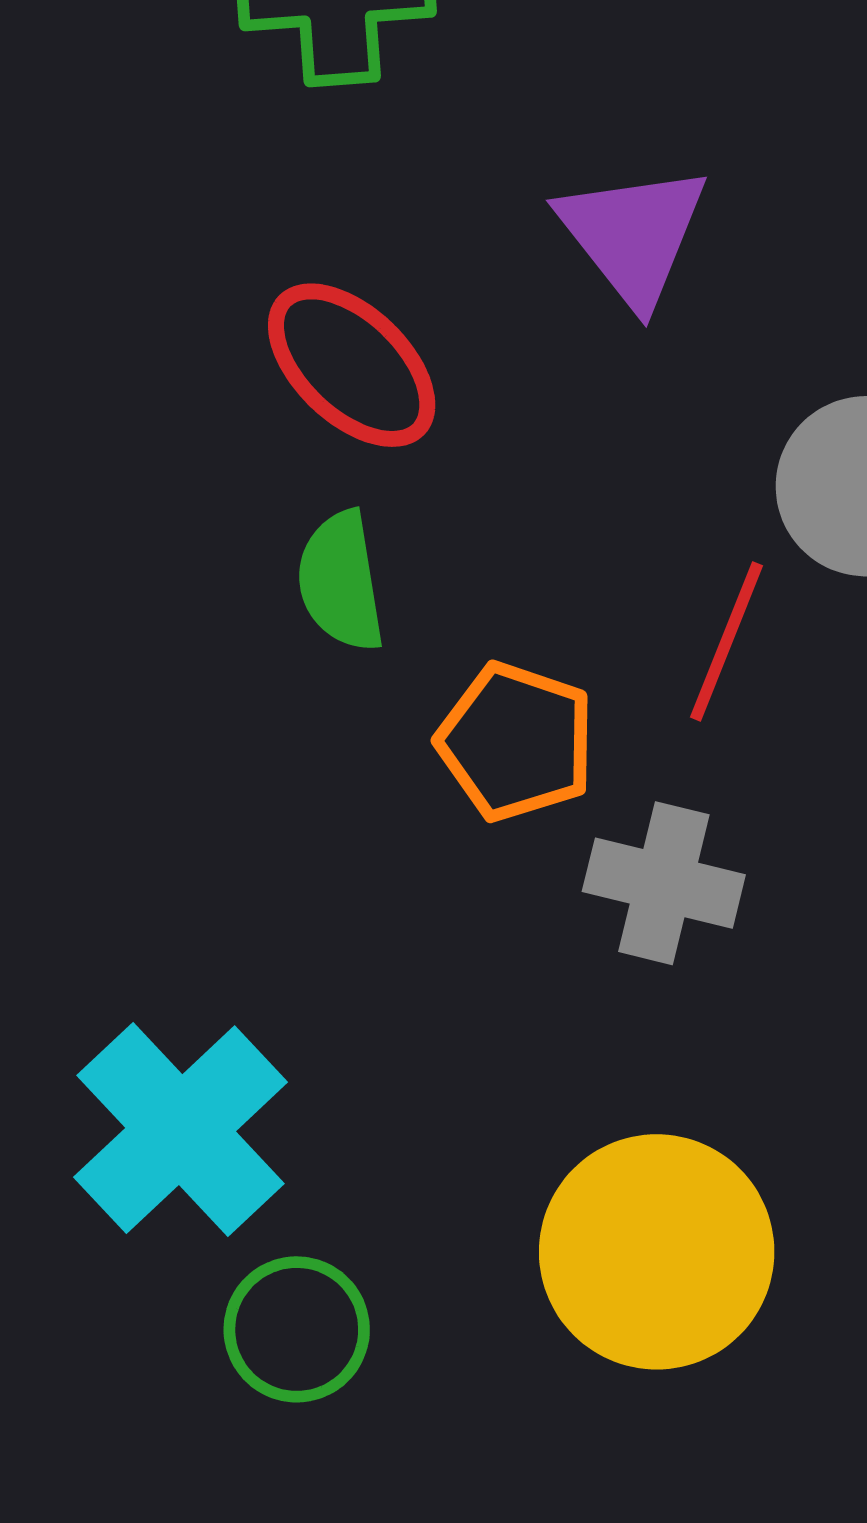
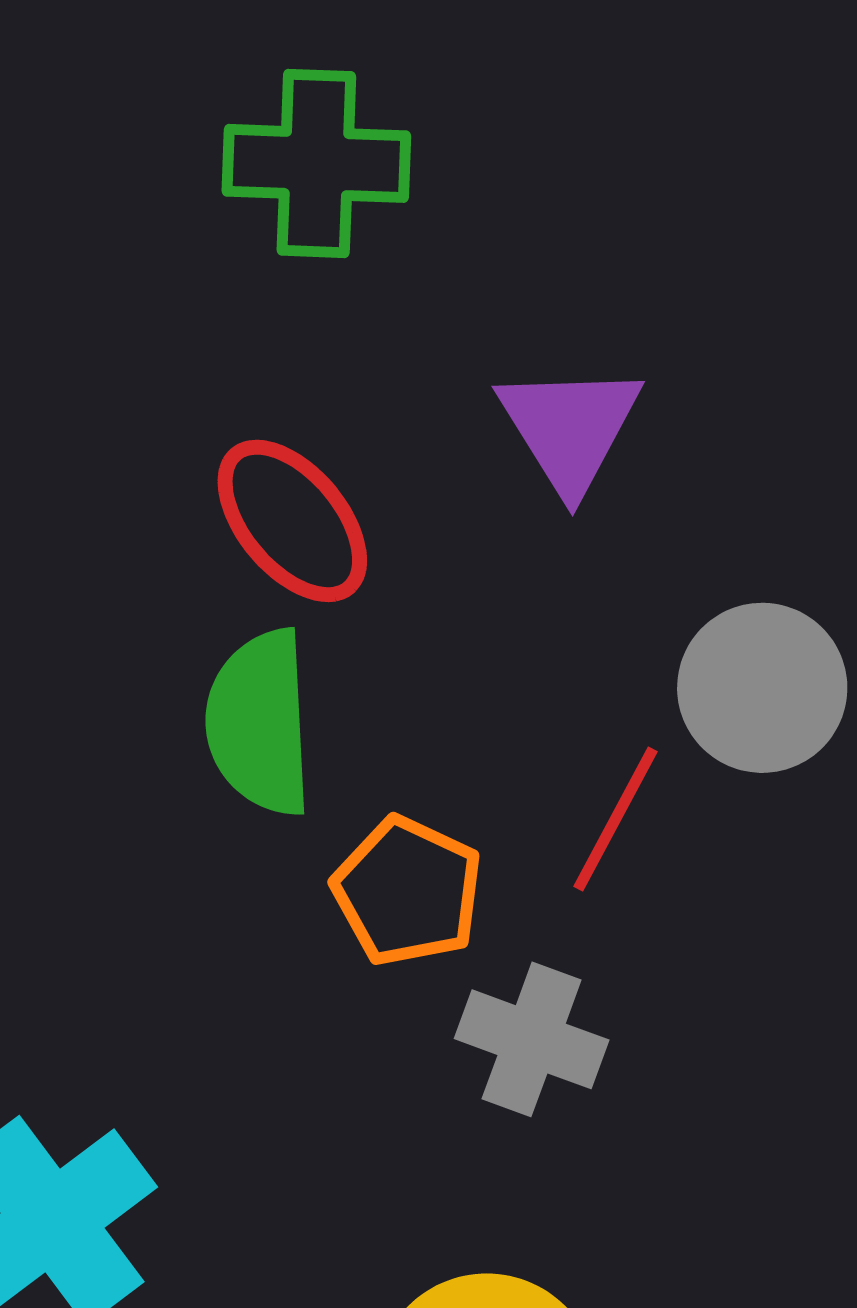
green semicircle: (341, 581) -> (260, 723), size x1.4

